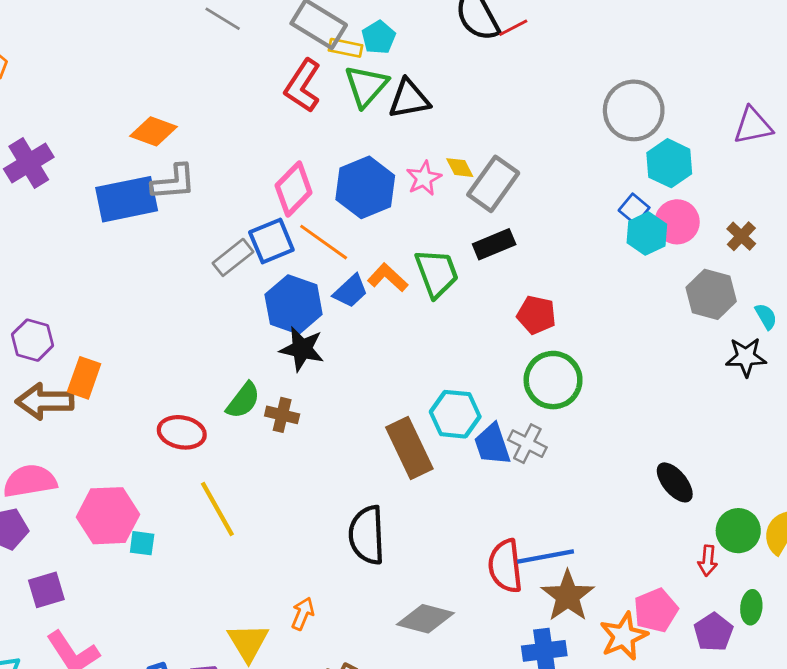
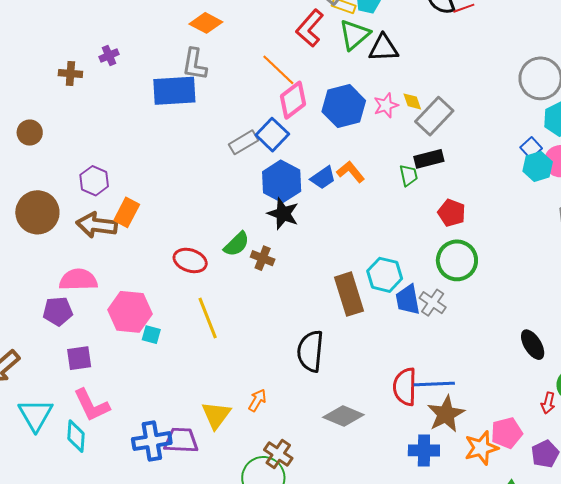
orange diamond: (153, 131) -> (206, 23), moved
purple cross: (29, 163) -> (109, 55), size x0.6
gray L-shape: (173, 182) -> (195, 64), moved, turned 96
blue square: (271, 241) -> (272, 135), turned -32
orange line: (324, 242) -> (278, 70), moved
green trapezoid: (437, 273) -> (409, 175), moved, size x0.6

